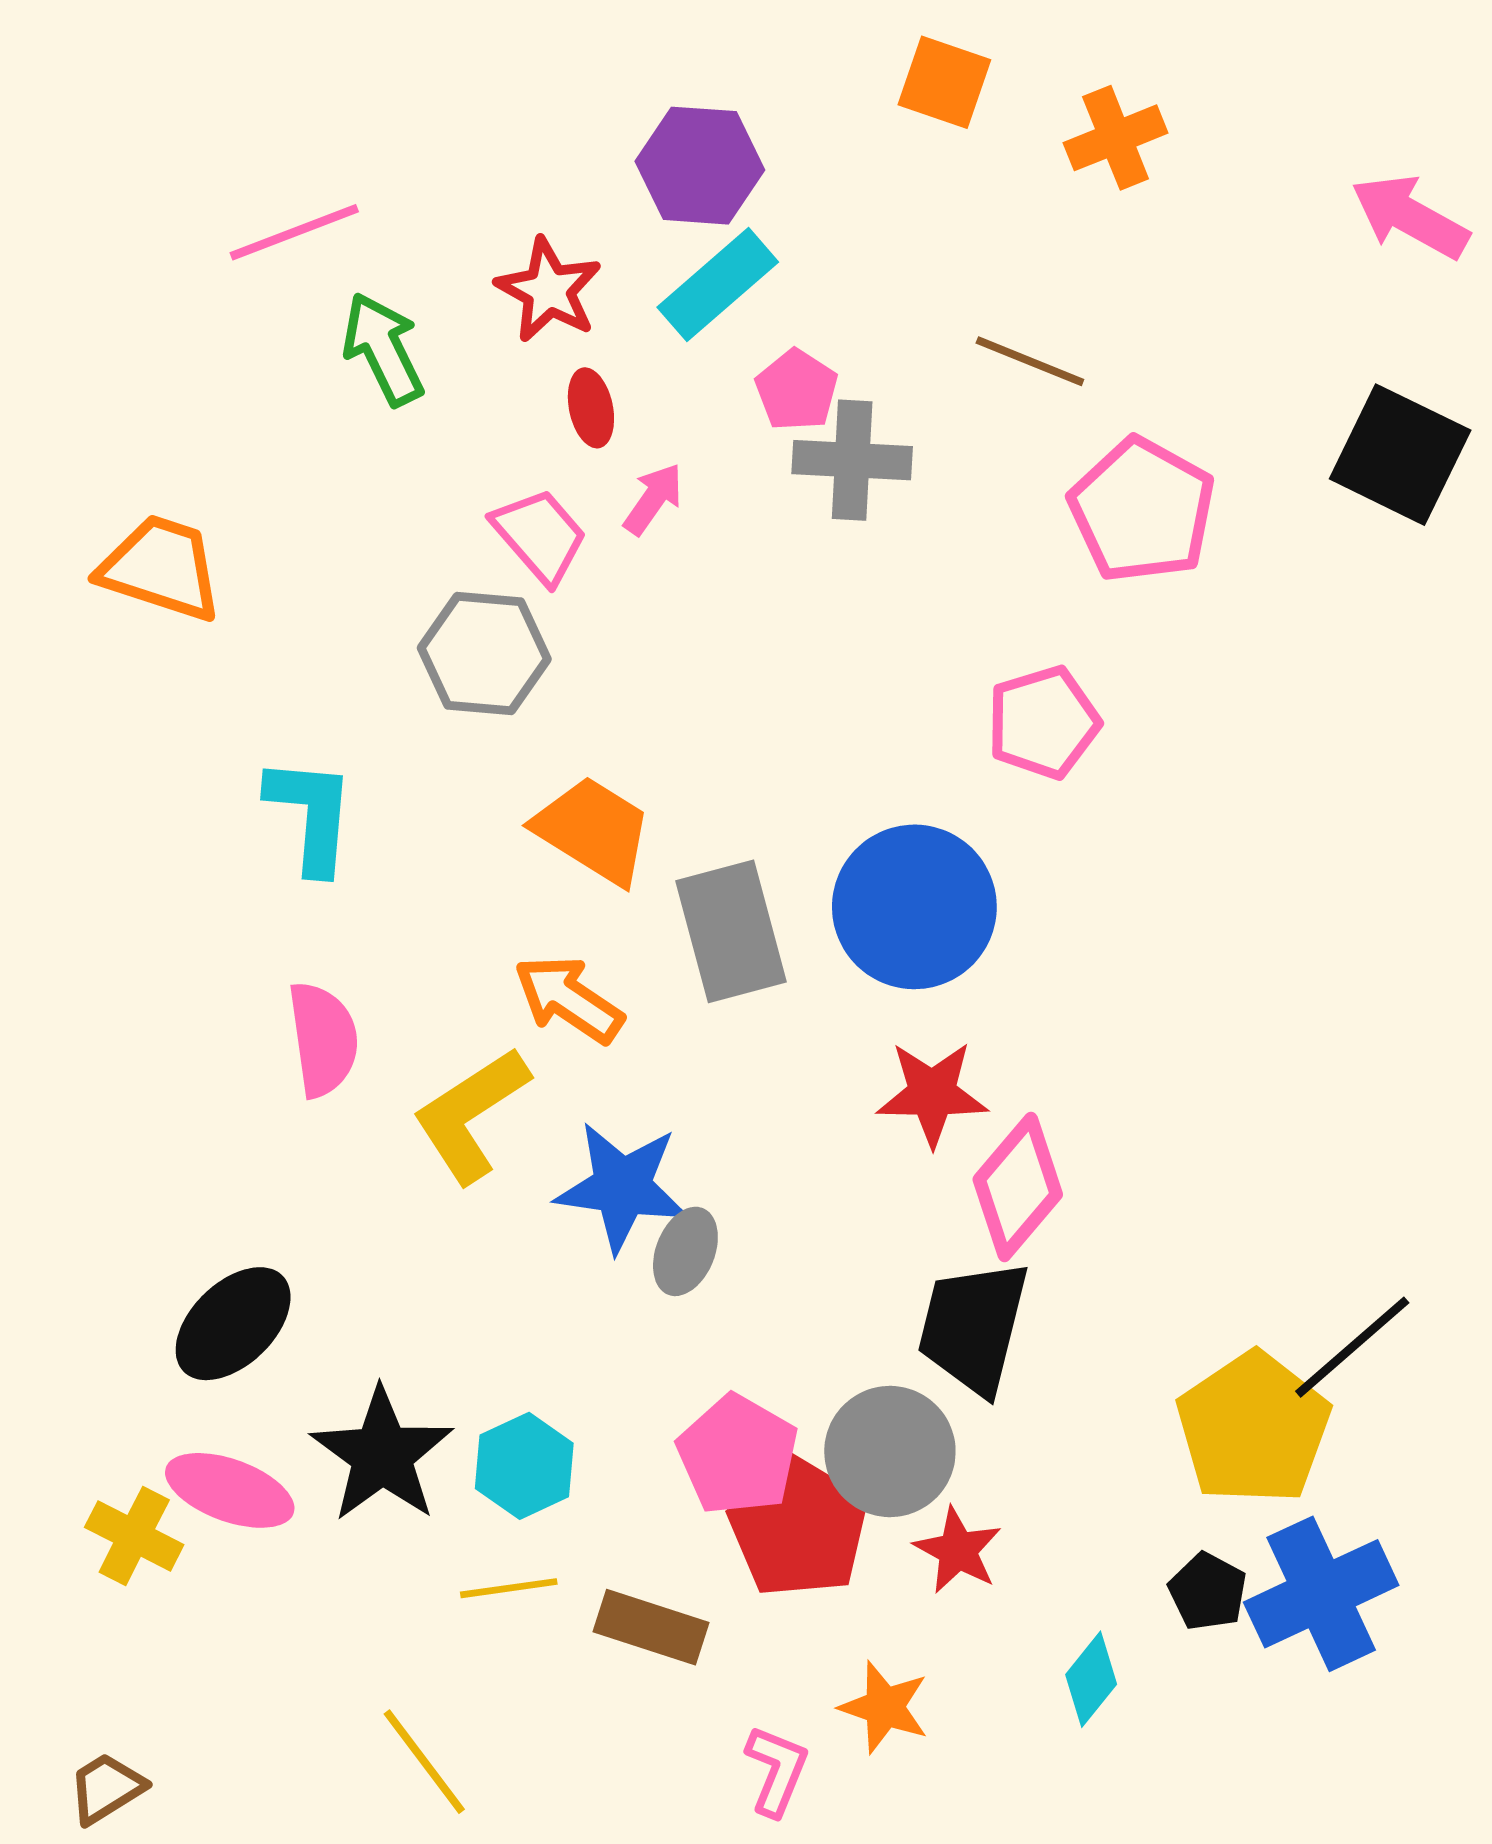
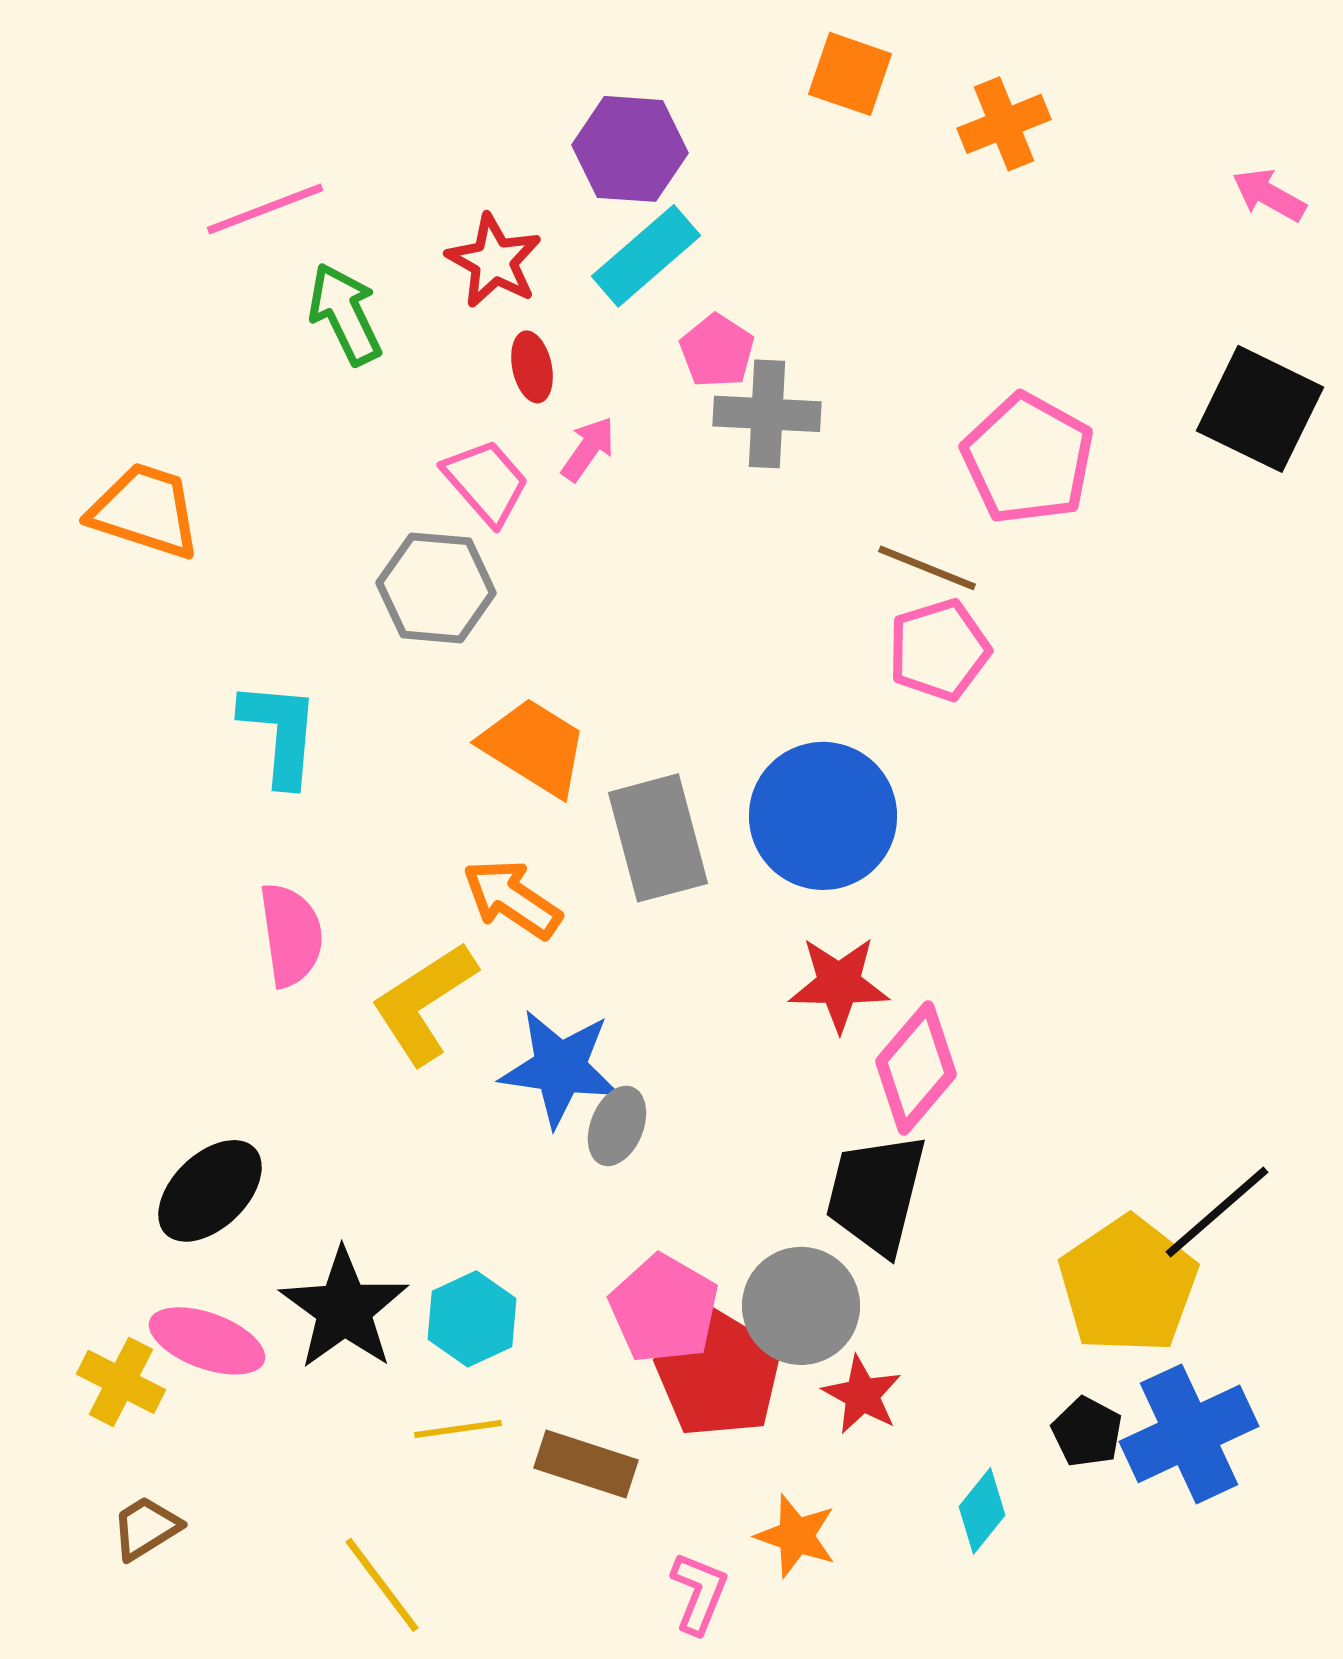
pink arrow: (1410, 217) -> (1269, 195), size x0.7
brown line: (1030, 361) -> (927, 568), moved
brown trapezoid: (106, 1788) -> (146, 1528), moved

